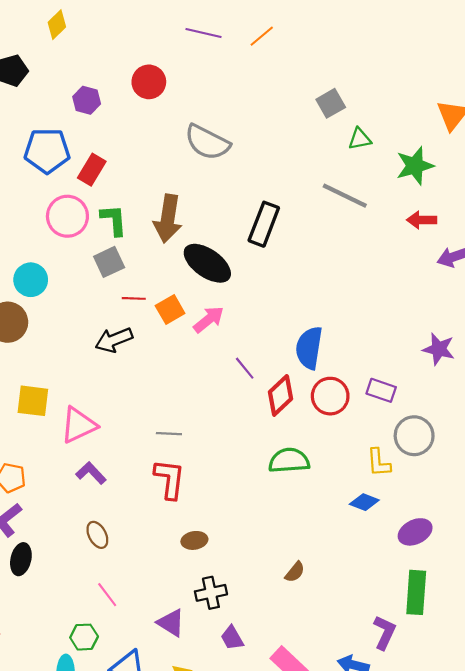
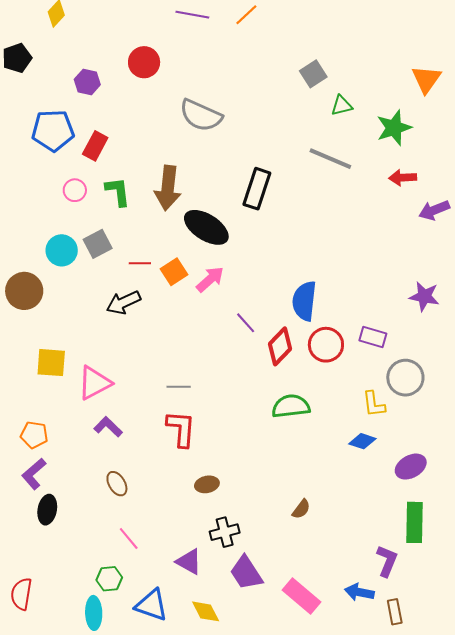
pink circle: (67, 216) -> (75, 190), size x0.6
gray square: (109, 262) -> (98, 244), moved
cyan circle: (31, 280) -> (62, 250), moved
purple trapezoid: (232, 638) -> (246, 573), size x1.5

